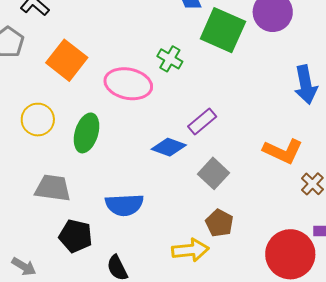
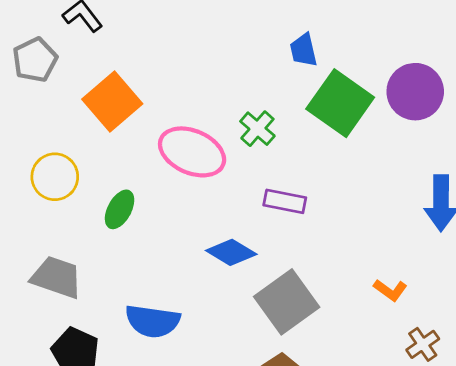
purple rectangle: (202, 122) -> (285, 201), moved, turned 40
green ellipse: (87, 133) -> (120, 209), size x0.7
orange L-shape: (283, 151) -> (390, 290), size x0.6
gray square: (214, 173) -> (287, 302), size x1.4

